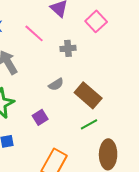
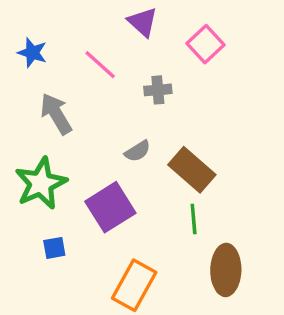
purple square: (40, 117) -> (110, 207), size x1.8
green line: (89, 124) -> (194, 219), turned -66

